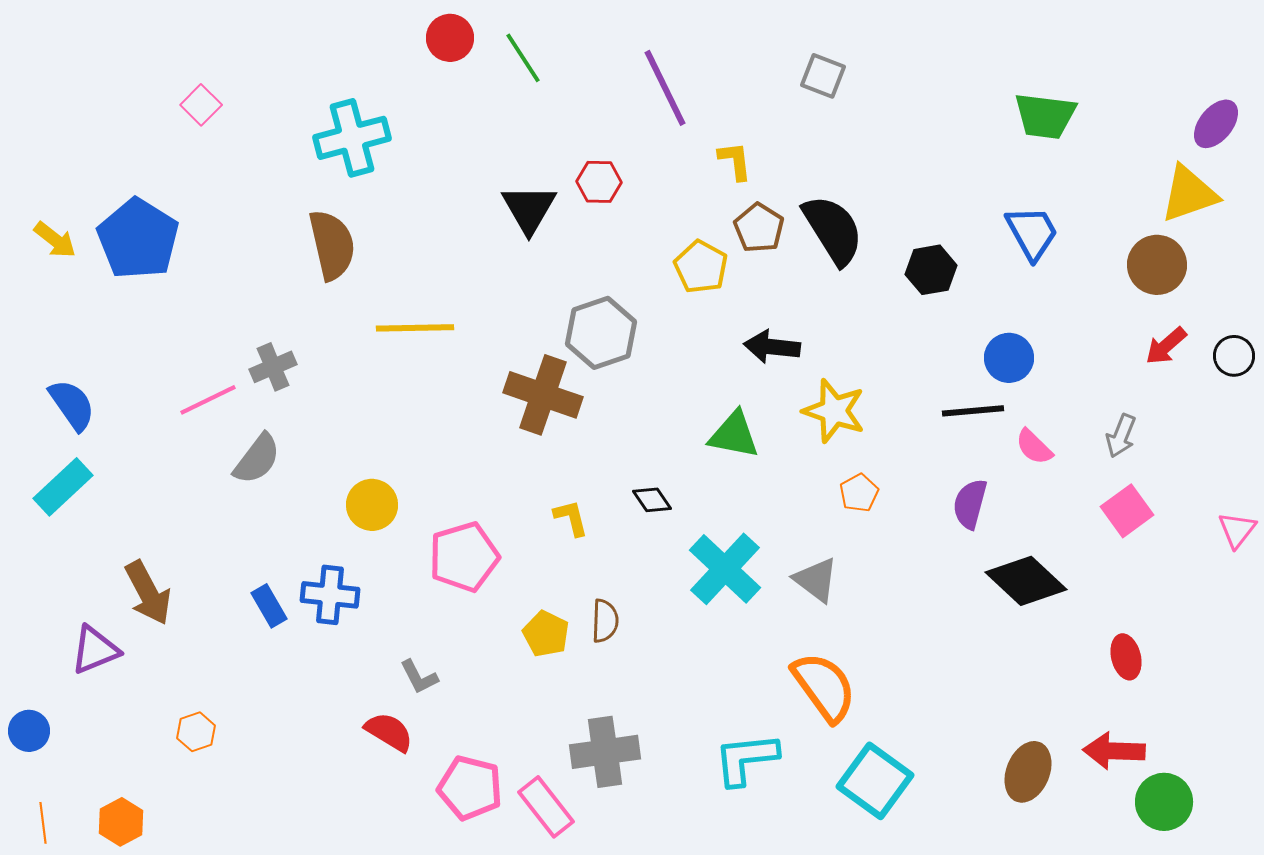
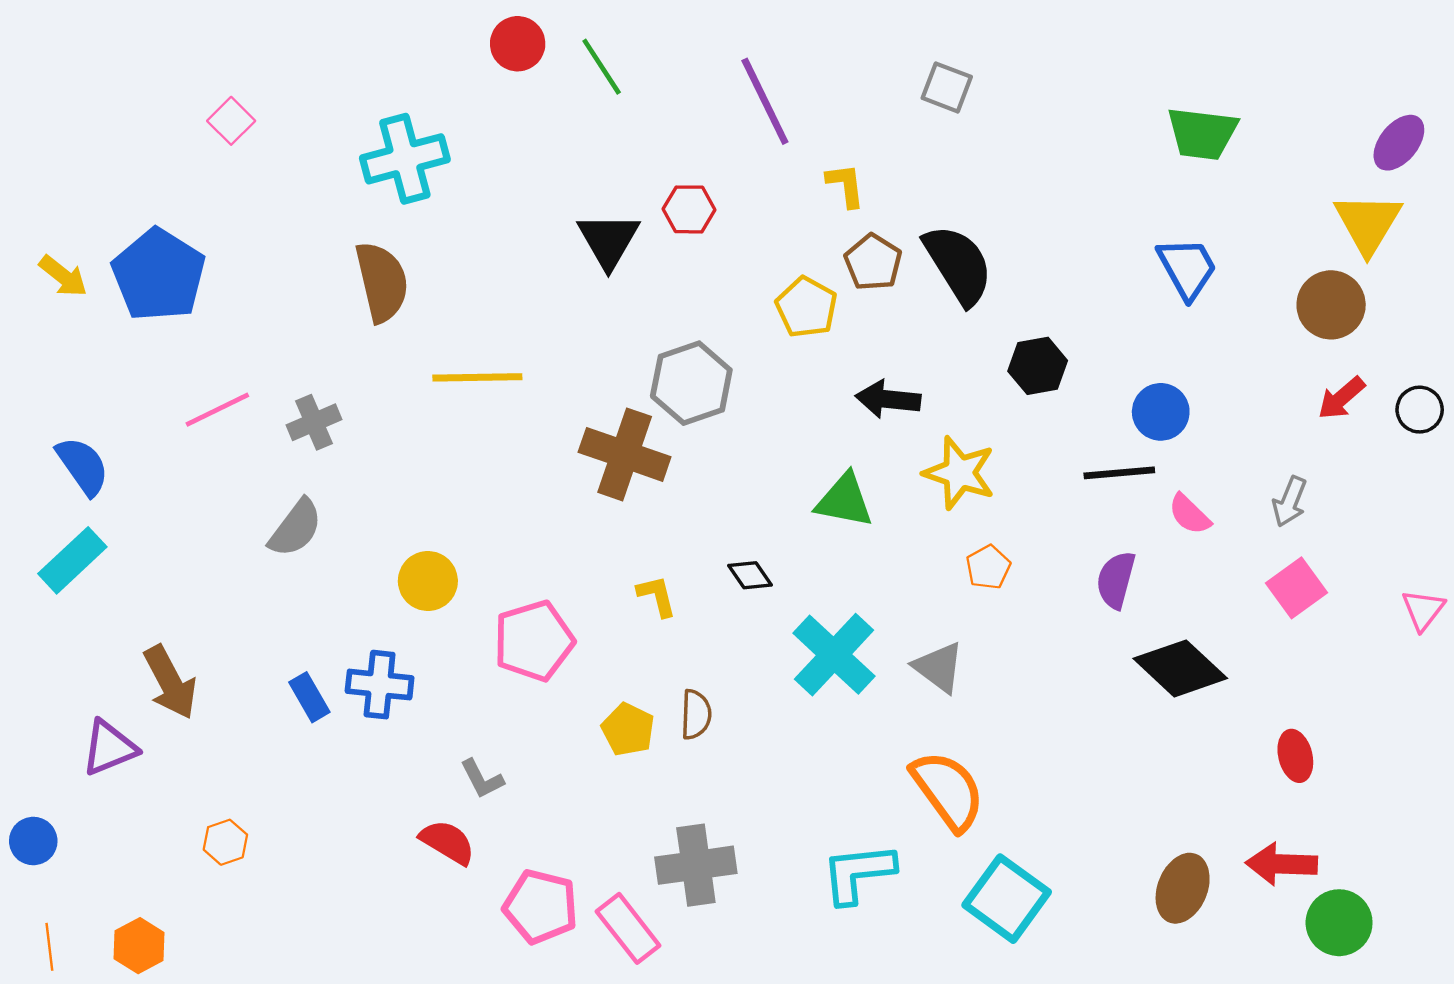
yellow triangle: (1189, 194) -> (1368, 223), turned -40
black hexagon: (931, 270) -> (1038, 366), moved
pink line: (208, 400) -> (217, 410), moved

